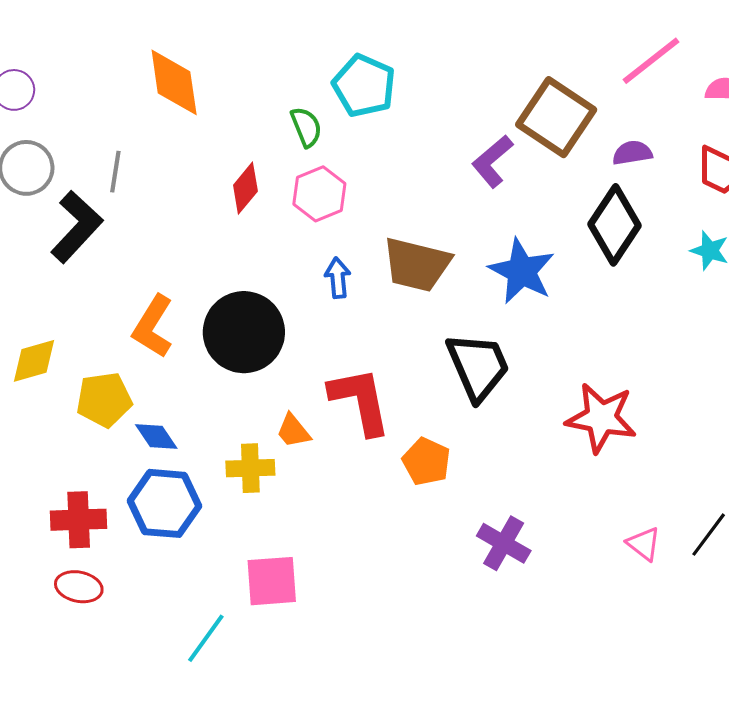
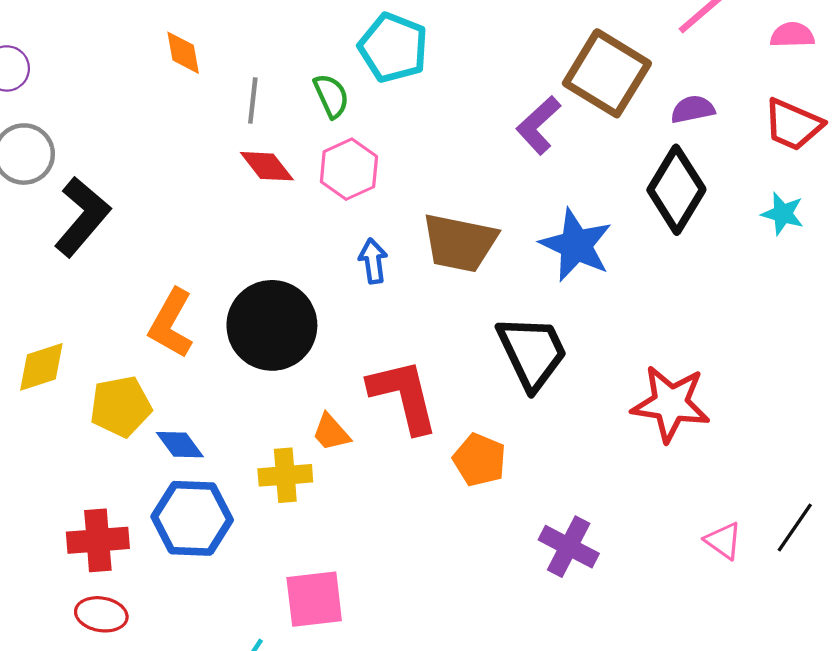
orange diamond: (174, 82) -> (183, 53), size x0.6
gray line: (115, 172) -> (253, 100), moved
red diamond: (245, 188) -> (267, 166), turned -75

